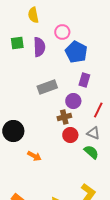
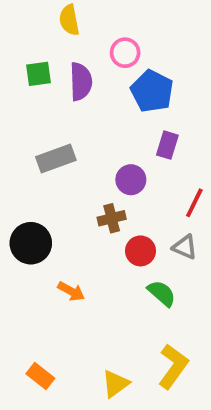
gray rectangle: (47, 87) -> (56, 159), moved
purple circle: (73, 101) -> (131, 180), moved
brown cross: (64, 117) -> (112, 218), moved
green semicircle: (91, 152) -> (162, 293), moved

